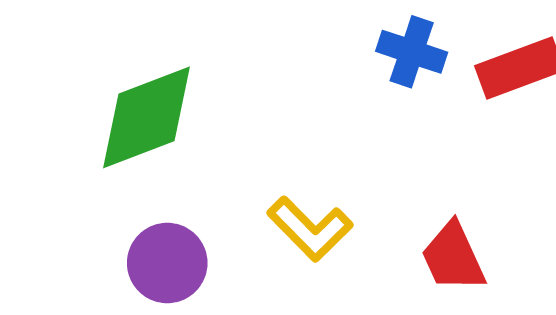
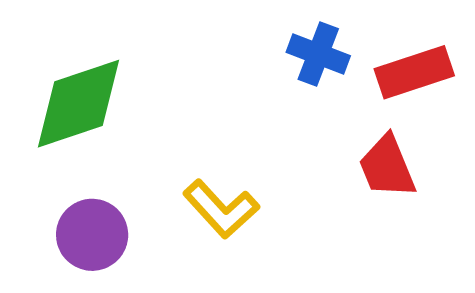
red trapezoid: (453, 257) -> (387, 167), moved

